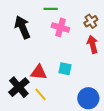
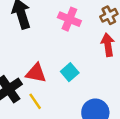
cyan square: (65, 69) -> (70, 72), turned 32

